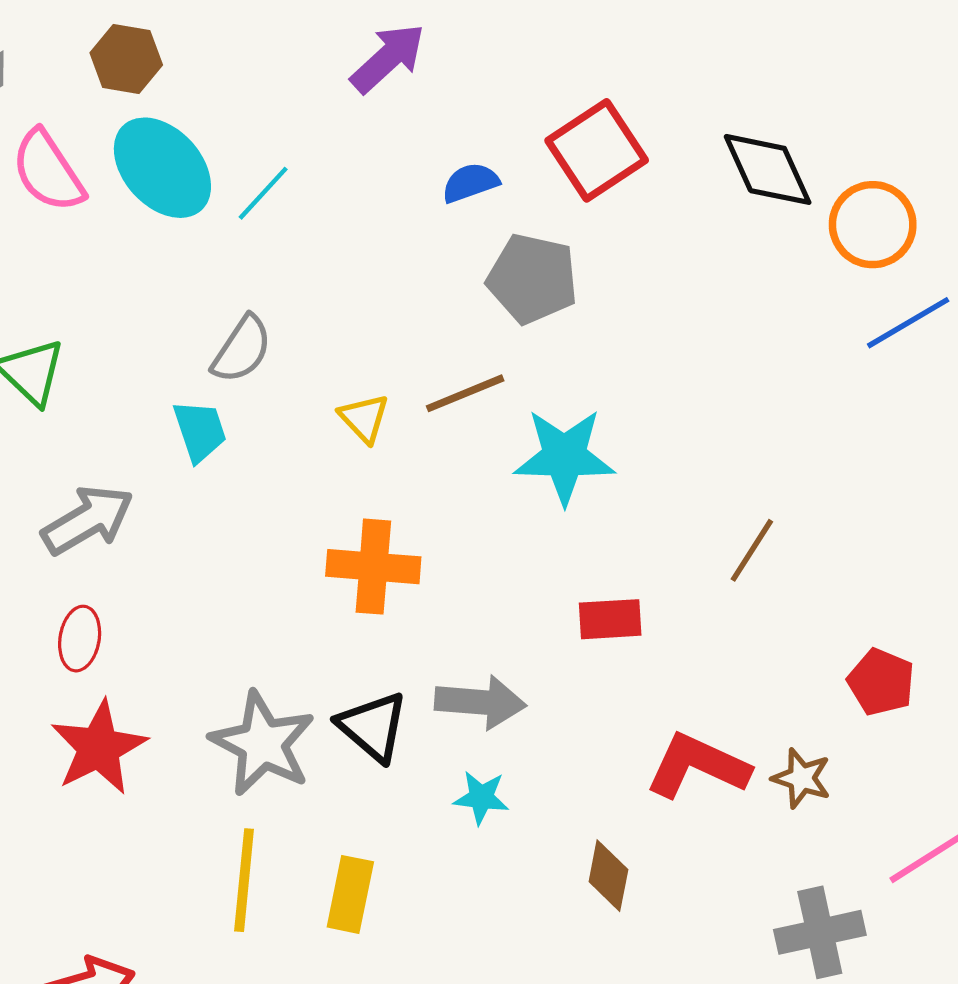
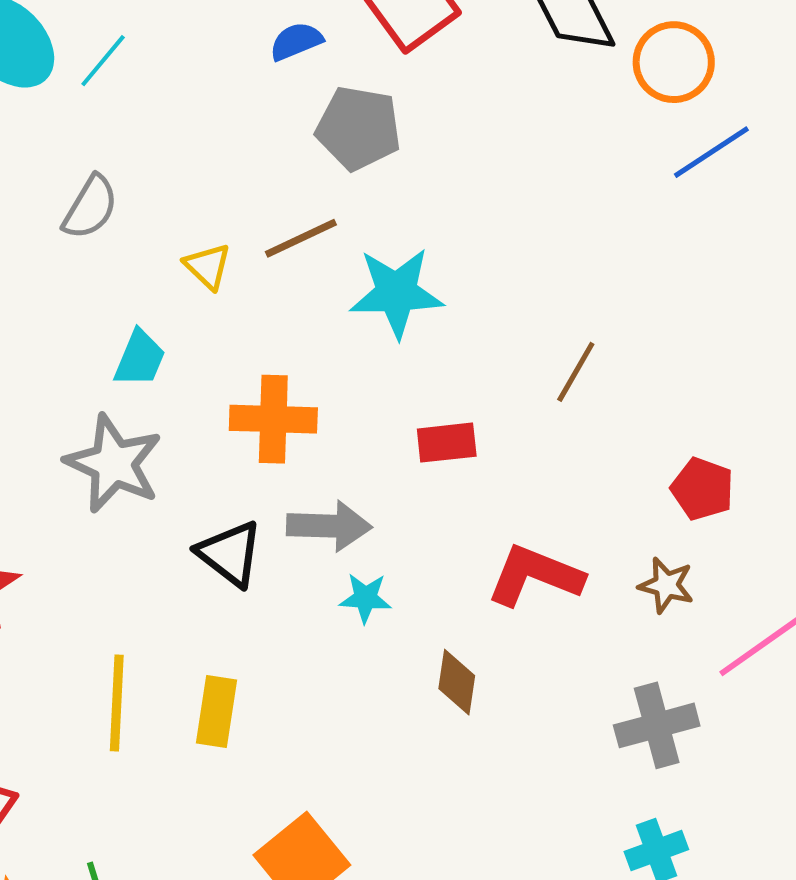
cyan trapezoid: (200, 431) -> (140, 358), moved, turned 44
orange cross: (373, 567) -> (273, 419), moved
gray star: (263, 744) -> (114, 463), moved
brown star: (802, 778) -> (666, 585), moved
cyan star: (481, 798) -> (365, 598), moved

